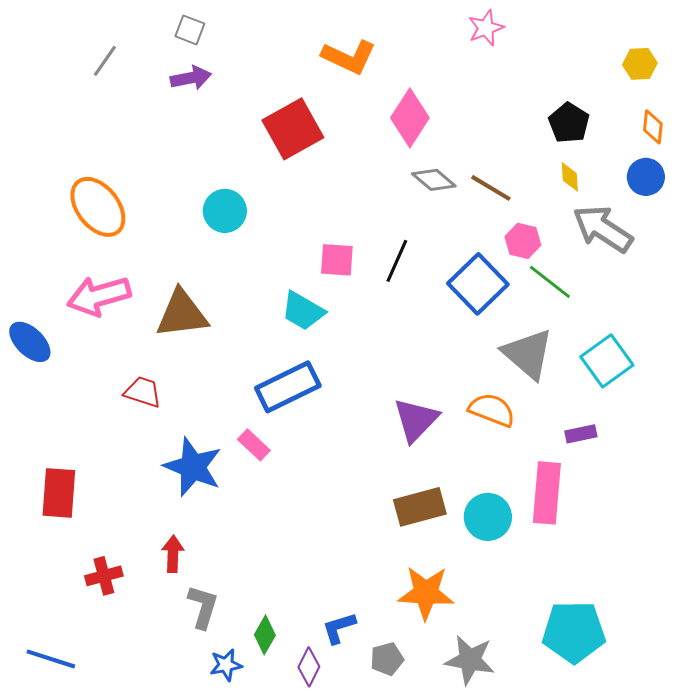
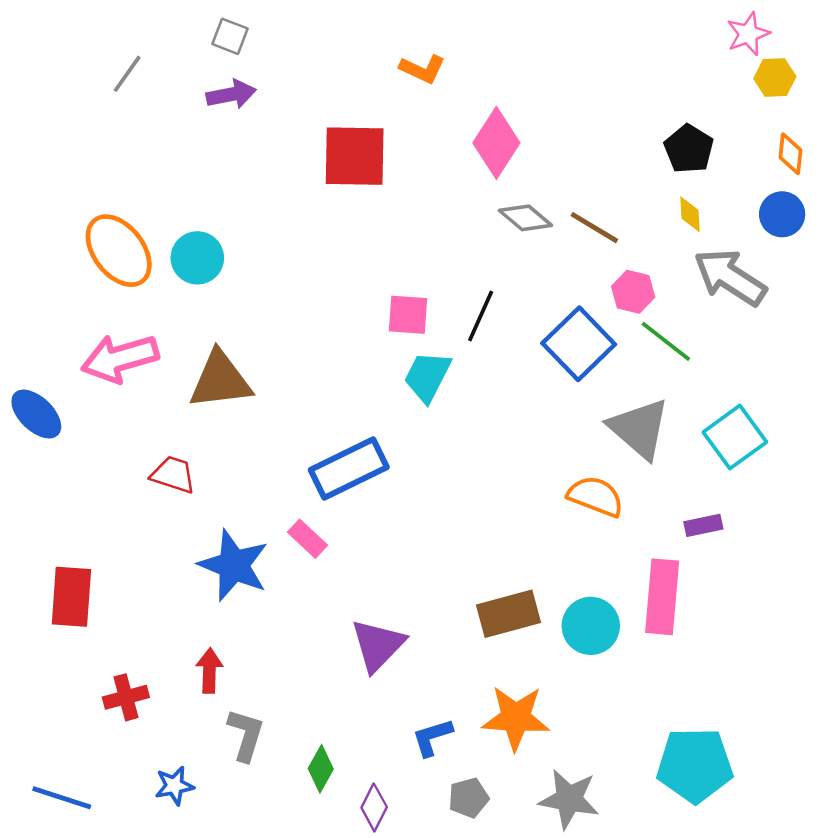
pink star: (486, 28) -> (748, 34), moved
orange L-shape: (349, 57) -> (423, 69), size x0.7
red square: (293, 129) -> (355, 156), turned 30
cyan circle: (225, 211) -> (197, 258), moved
cyan trapezoid: (303, 311) -> (427, 376), moved, turned 87
purple triangle: (416, 420) -> (378, 645), moved
blue L-shape: (339, 628) -> (432, 737), moved
blue star: (226, 665) -> (174, 786), moved

